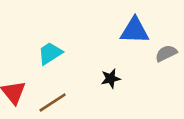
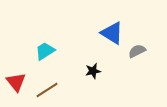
blue triangle: (135, 31) -> (112, 33), turned 30

